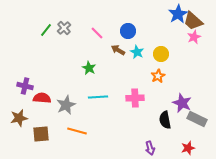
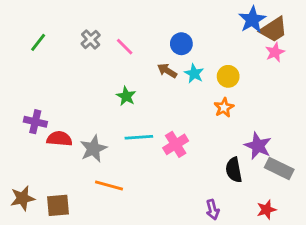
brown trapezoid: (193, 21) -> (274, 30), turned -75
green line: (46, 30) -> (38, 42), moved
pink line: (97, 33) -> (125, 47), moved
pink cross: (135, 98) -> (176, 144), moved, turned -30
brown star: (19, 118) -> (23, 198), moved
brown square: (41, 134) -> (58, 205), moved

